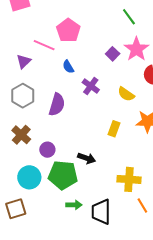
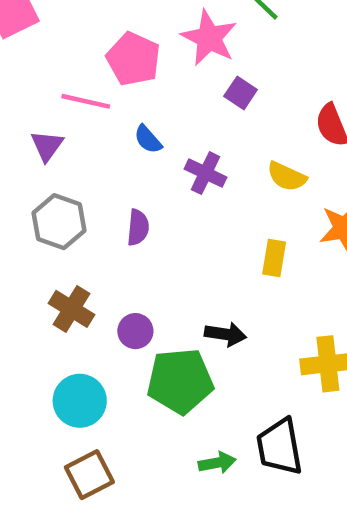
pink star: (136, 49) -> (209, 38), moved
purple semicircle: (57, 104) -> (138, 227), size x0.7
cyan circle: (29, 177) -> (80, 401), moved
green arrow: (74, 205) -> (217, 463), moved

